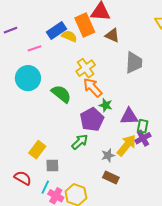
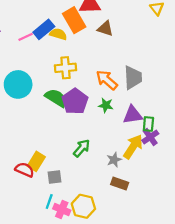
pink line: (35, 48) -> (26, 37), moved
gray trapezoid: (134, 63) -> (133, 78), moved
yellow cross: (86, 68) -> (65, 68), moved, turned 36
orange arrow: (93, 87) -> (107, 80), moved
purple pentagon: (92, 119) -> (75, 101), moved
red semicircle: (23, 178) -> (25, 170), moved

